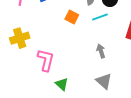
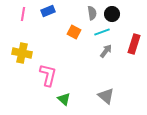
yellow cross: (20, 38) -> (22, 53), turned 30
gray arrow: (101, 51) -> (106, 51), moved, turned 56

